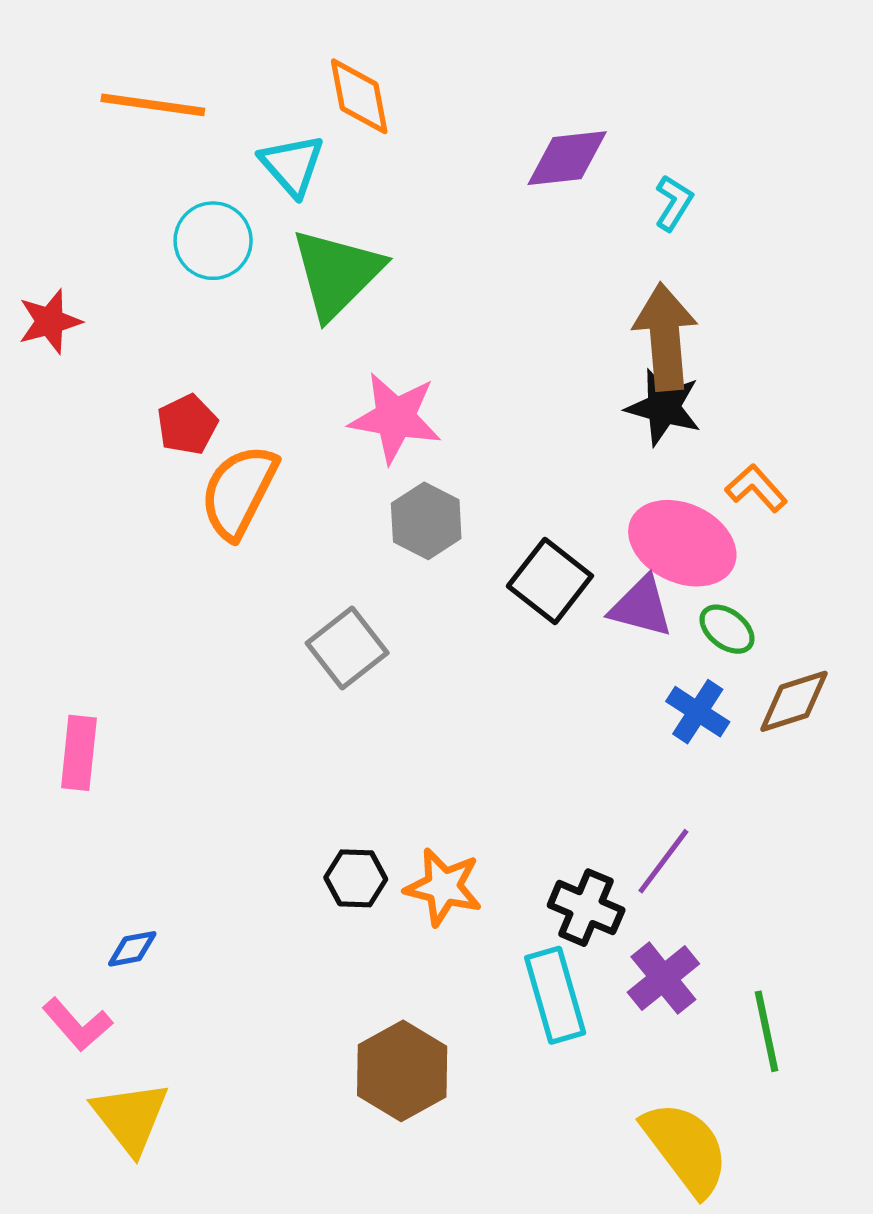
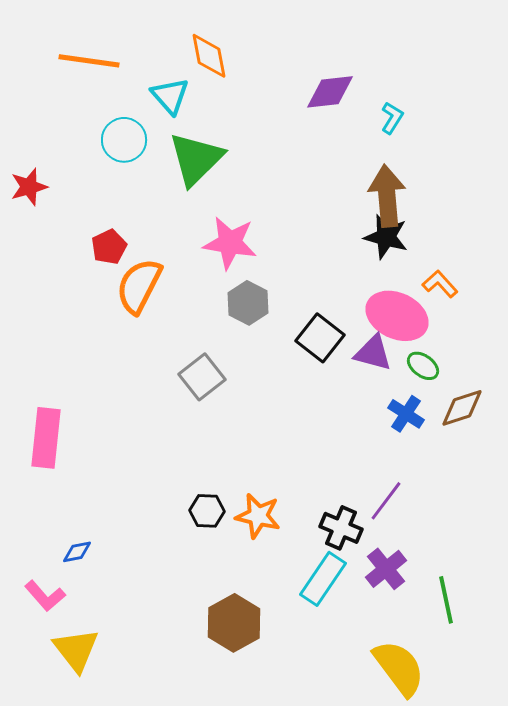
pink rectangle: (79, 753) -> (46, 438), size x1.4
cyan rectangle: (555, 995) -> (323, 579), turned 50

